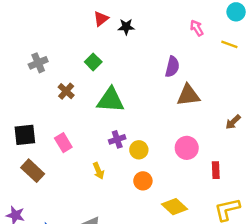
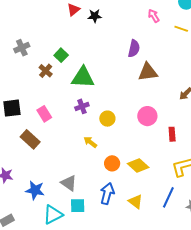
green square: (93, 62) -> (61, 55), moved
purple cross: (117, 139) -> (82, 106), moved
brown rectangle: (33, 171) -> (30, 139), moved
yellow arrow: (99, 171) -> (90, 142), moved, turned 152
orange circle: (143, 181) -> (112, 163), moved

